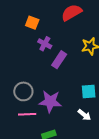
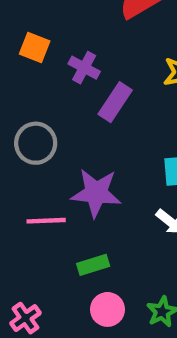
orange square: (32, 23) -> (35, 48), moved
gray circle: (23, 91) -> (36, 143), moved

